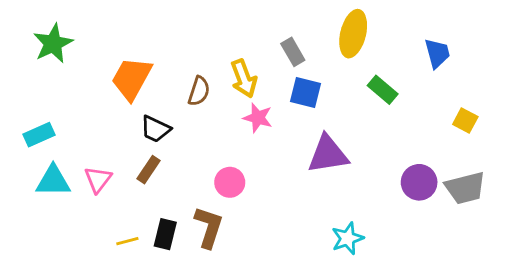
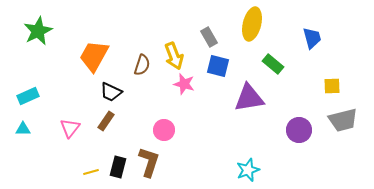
yellow square: (465, 121) -> (332, 86), turned -30
purple triangle: (328, 154) -> (249, 98), moved
cyan triangle: (53, 181) -> (23, 129), moved, size x0.6
gray trapezoid: (465, 188) -> (343, 120), moved

